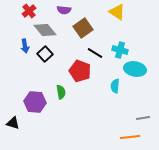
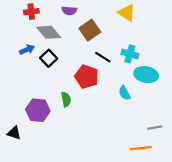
red cross: (29, 11) -> (31, 12), turned 32
blue arrow: (25, 46) -> (27, 50), turned -104
cyan semicircle: (115, 86) -> (124, 93), turned -32

